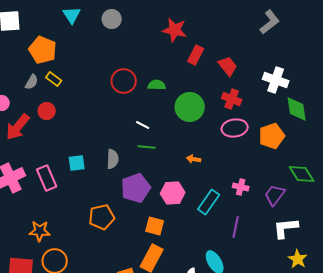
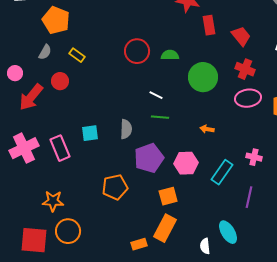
red rectangle: (196, 55) -> (209, 25), turned -36
yellow rectangle: (54, 79) -> (77, 55), moved
orange square: (155, 226) -> (168, 196), turned -30

